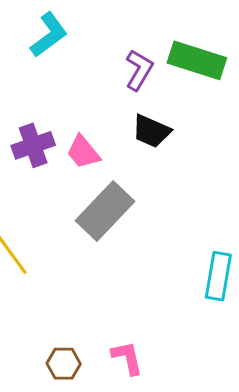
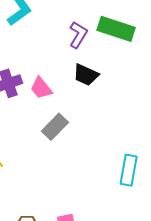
gray rectangle: (105, 211) -> (55, 127), size x0.7

